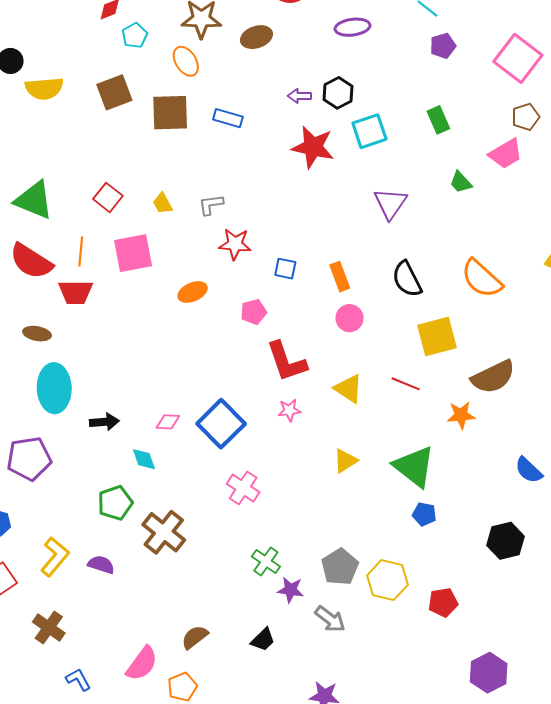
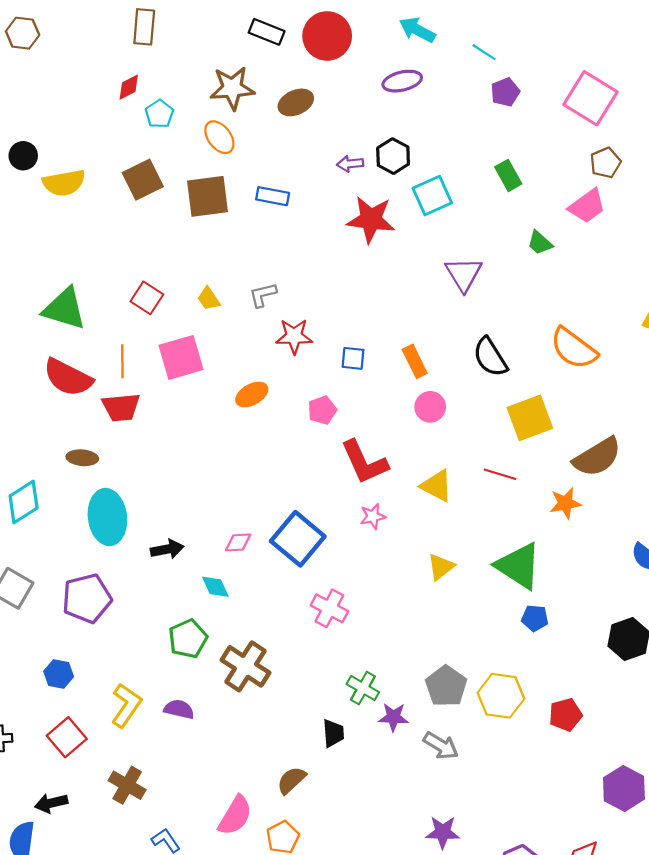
black trapezoid: (263, 640) -> (333, 733), moved, turned -44

